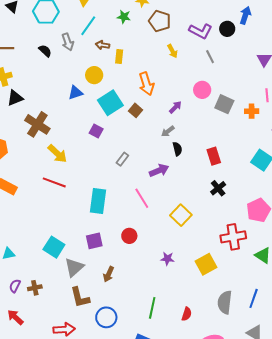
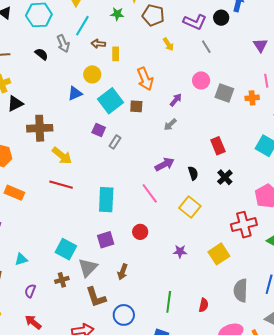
brown square: (135, 110) -> (136, 106), turned -32
brown cross: (37, 124) -> (40, 128), turned -30
black semicircle: (177, 149) -> (193, 173), moved
gray rectangle: (122, 159) -> (115, 142), moved
brown cross: (35, 288) -> (62, 280), moved

